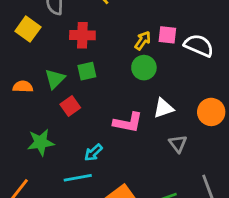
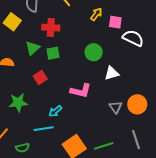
pink square: (167, 35) -> (115, 22), moved
yellow arrow: (143, 41) -> (96, 14), moved
green triangle: (55, 79) -> (33, 48), moved
white triangle: (163, 108) -> (112, 73), moved
orange circle: (211, 112) -> (137, 104), moved

